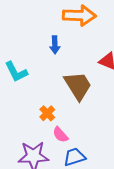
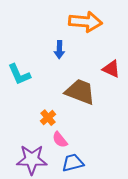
brown trapezoid: (78, 86) -> (80, 92), turned -40

